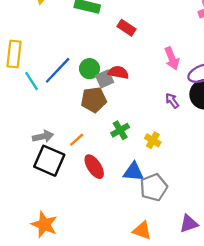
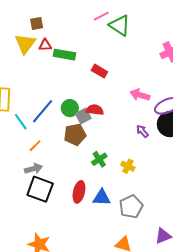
pink arrow: (172, 58) -> (140, 95), turned 132
orange line: (77, 140) -> (35, 146), moved
red ellipse: (94, 167) -> (79, 192), turned 50
blue triangle: (133, 172) -> (102, 198), moved

